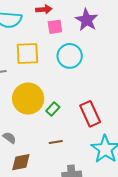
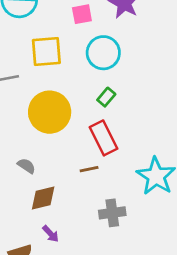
green rectangle: (53, 109) -> (106, 97), moved
red rectangle: (90, 114) -> (104, 138), moved

